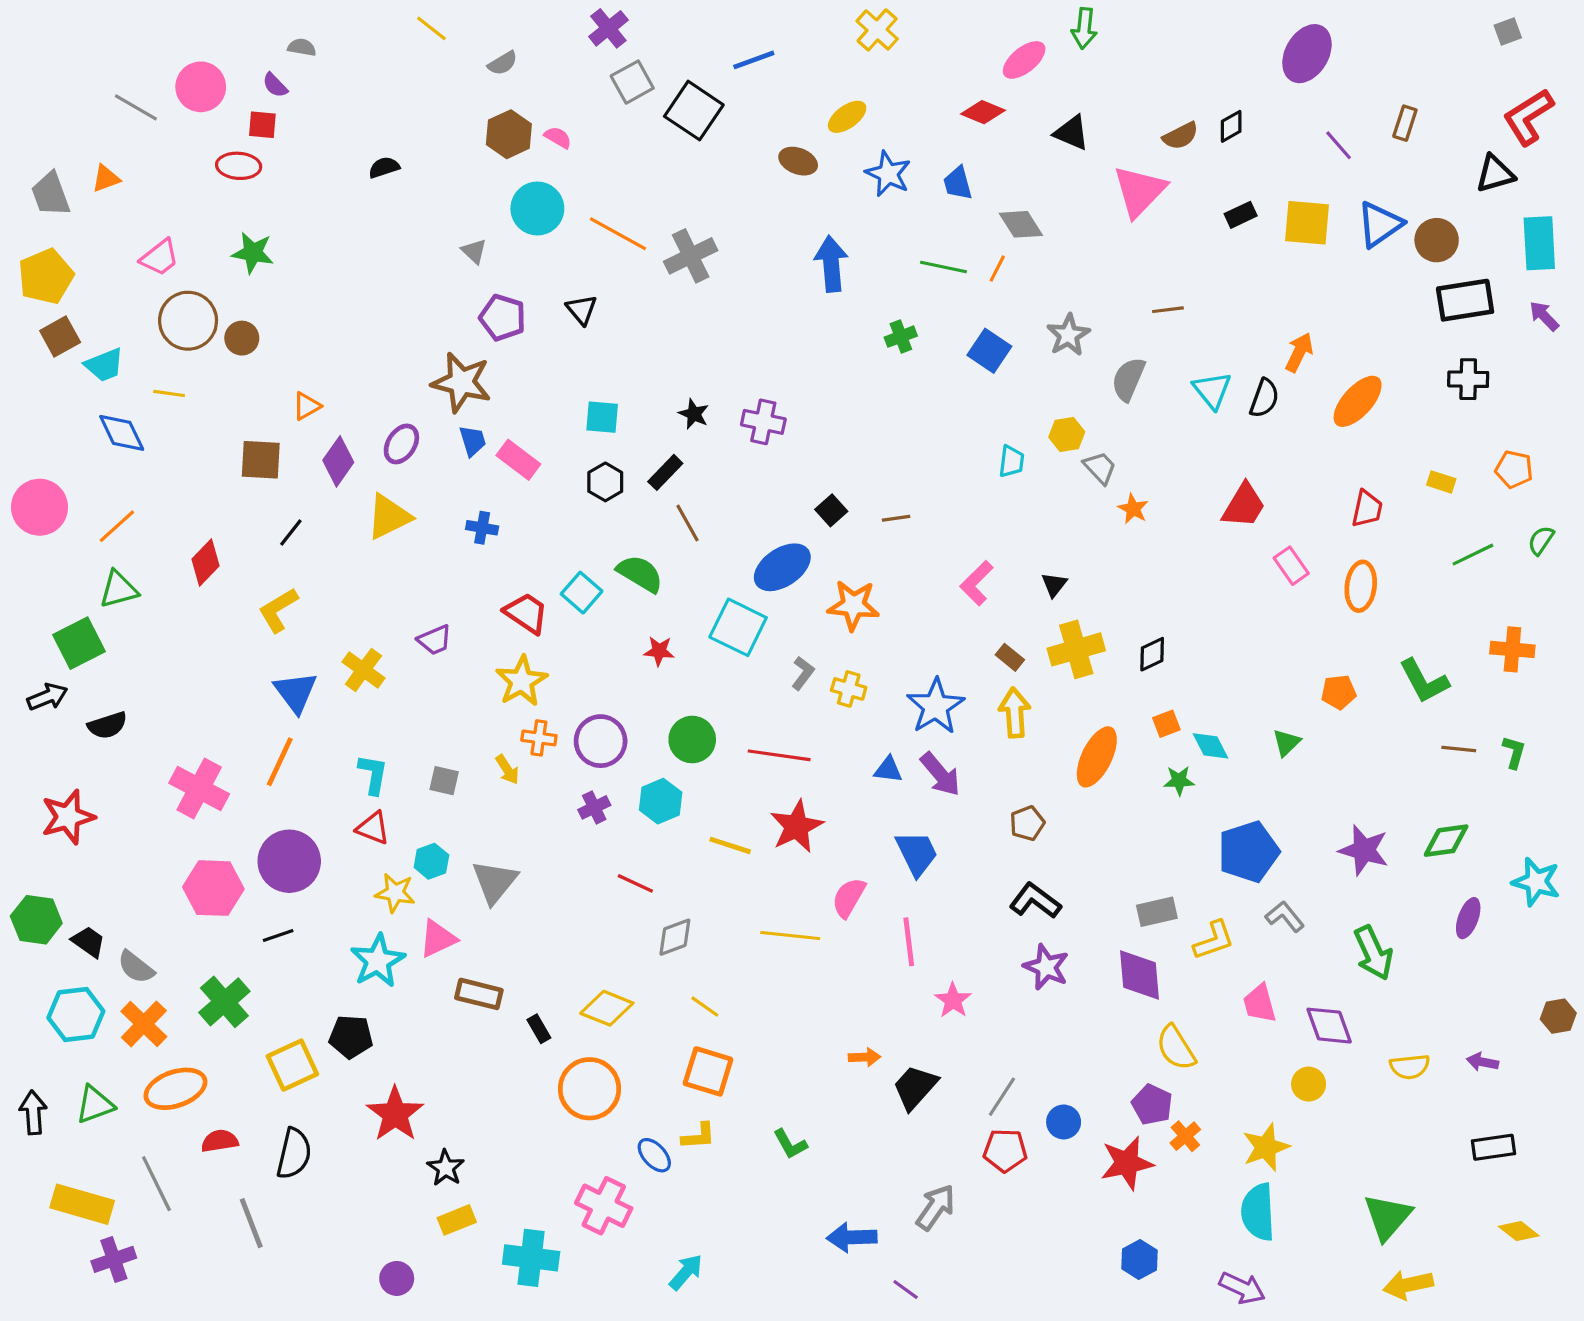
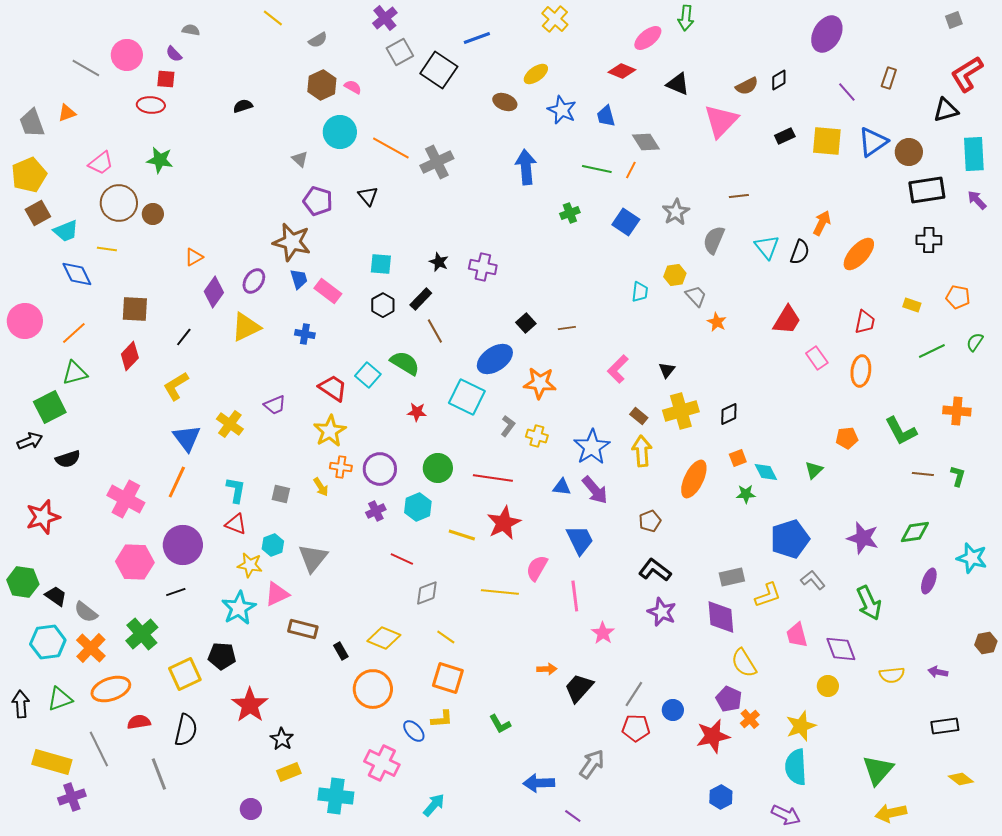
brown square: (261, 460) -> (135, 309), moved

